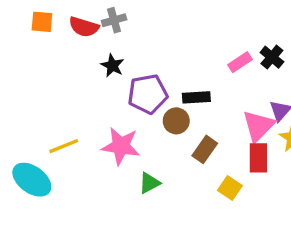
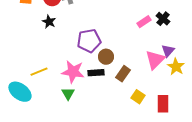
black star: (112, 65) -> (49, 22), moved
black rectangle: (196, 97) -> (96, 73), moved
red rectangle: (258, 158) -> (163, 104), moved
green triangle: (149, 183) -> (68, 94), moved, turned -32

